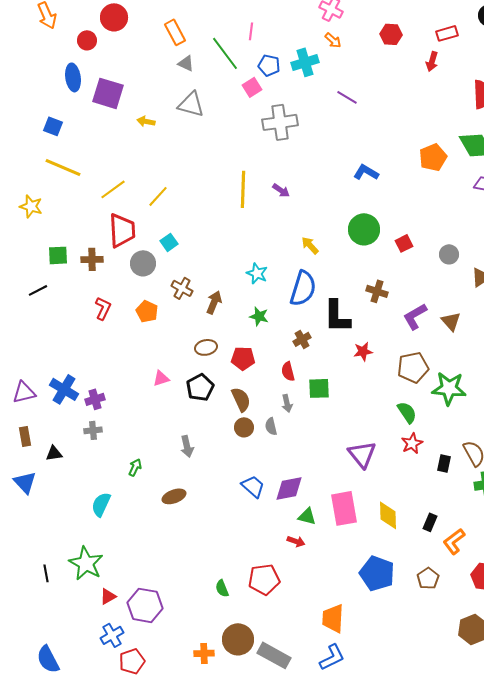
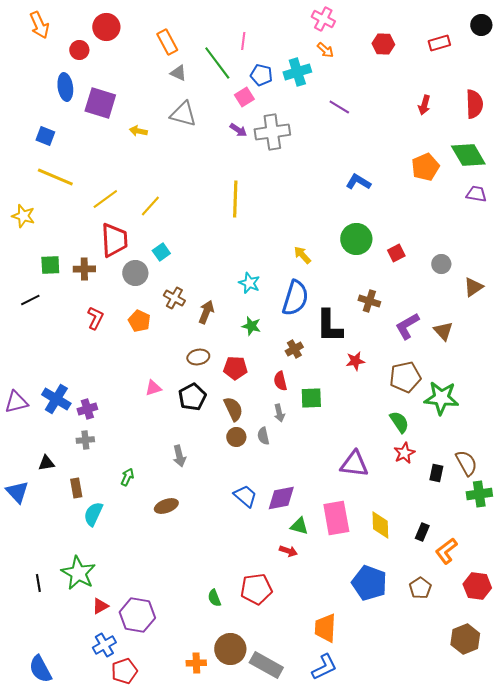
red arrow: (432, 61) -> (424, 105), moved
purple arrow: (281, 190) -> (238, 130), moved
brown rectangle: (25, 436) -> (76, 488), moved
purple triangle: (362, 454) -> (354, 464), turned -44

